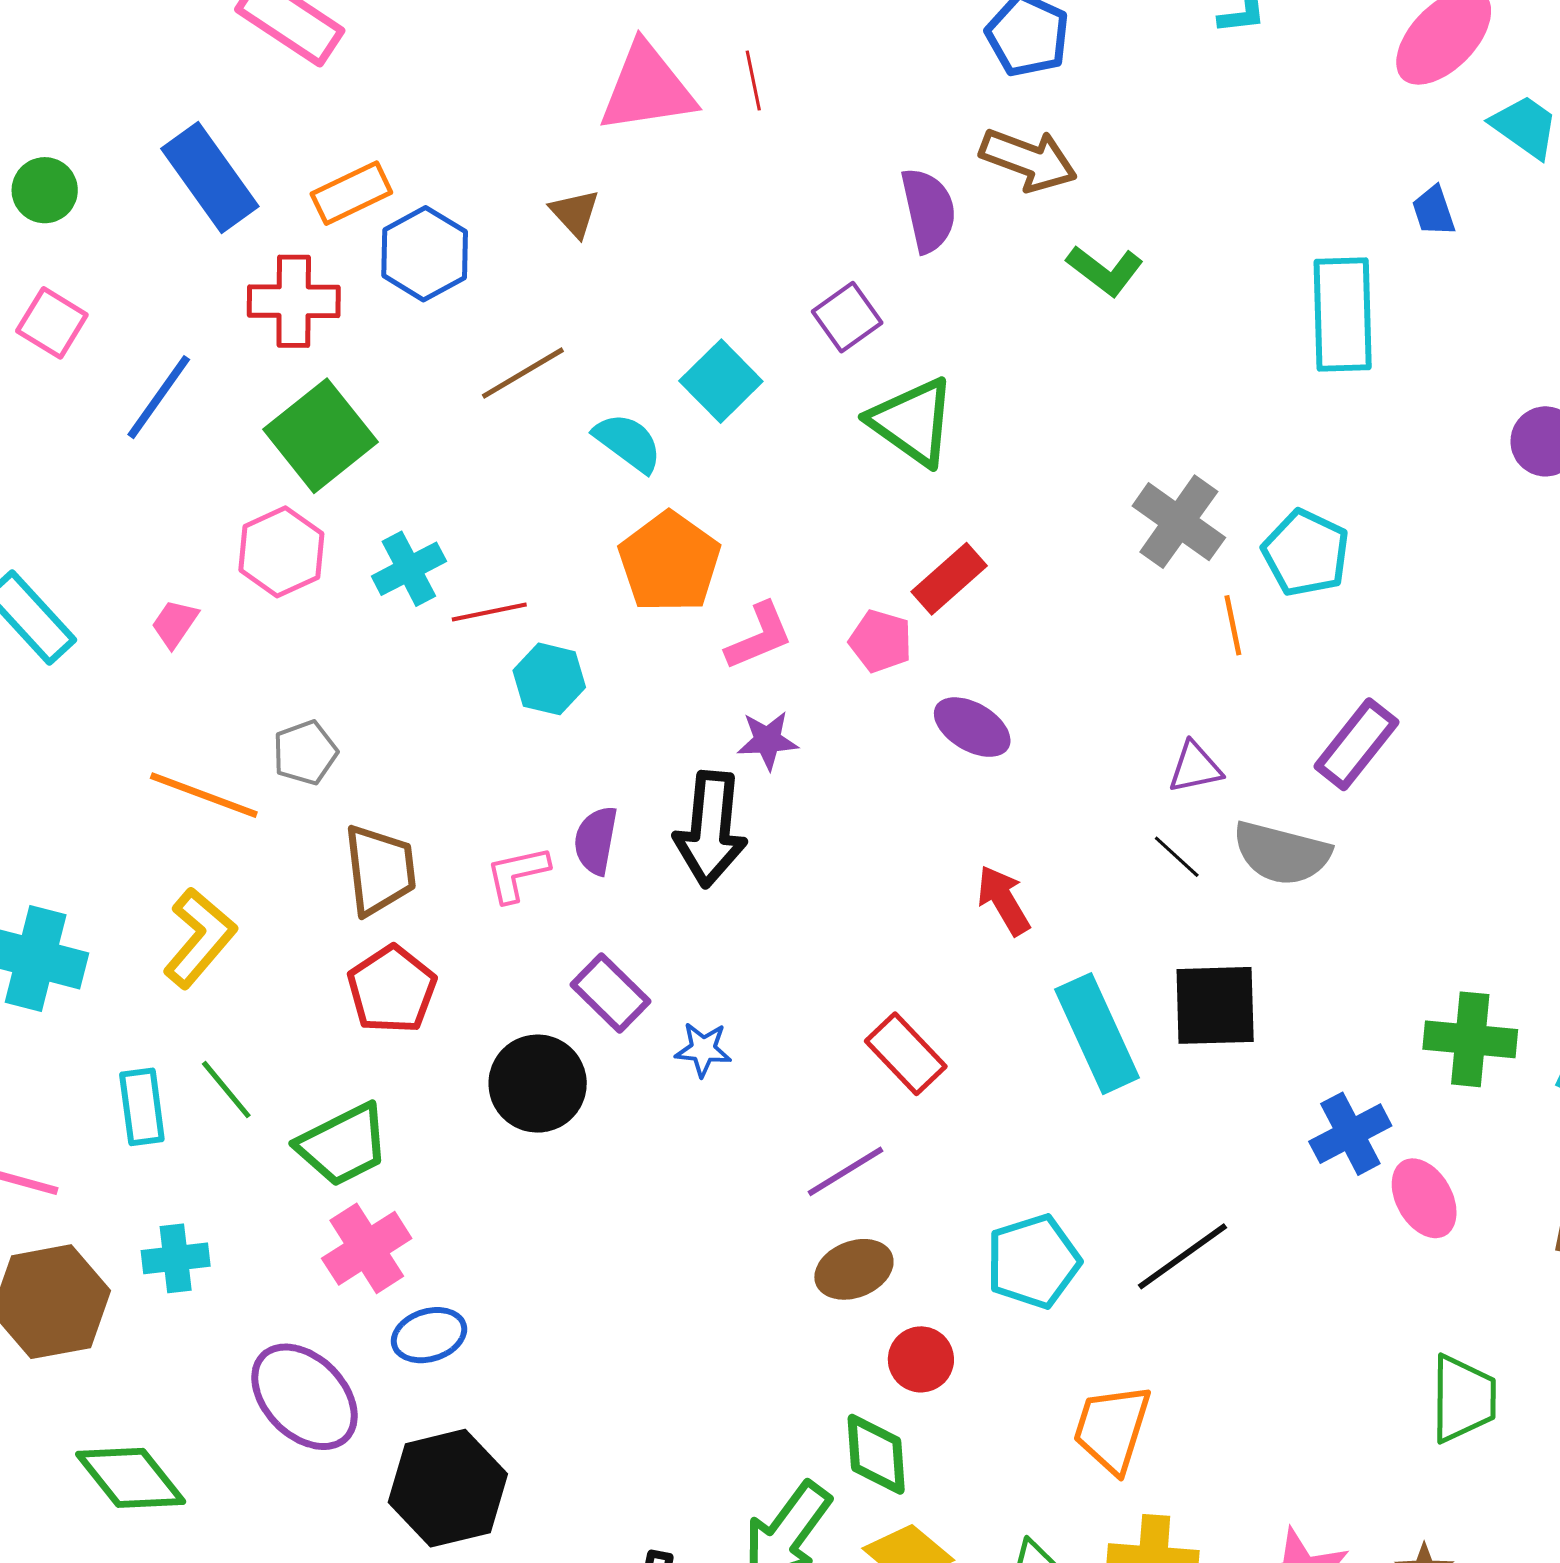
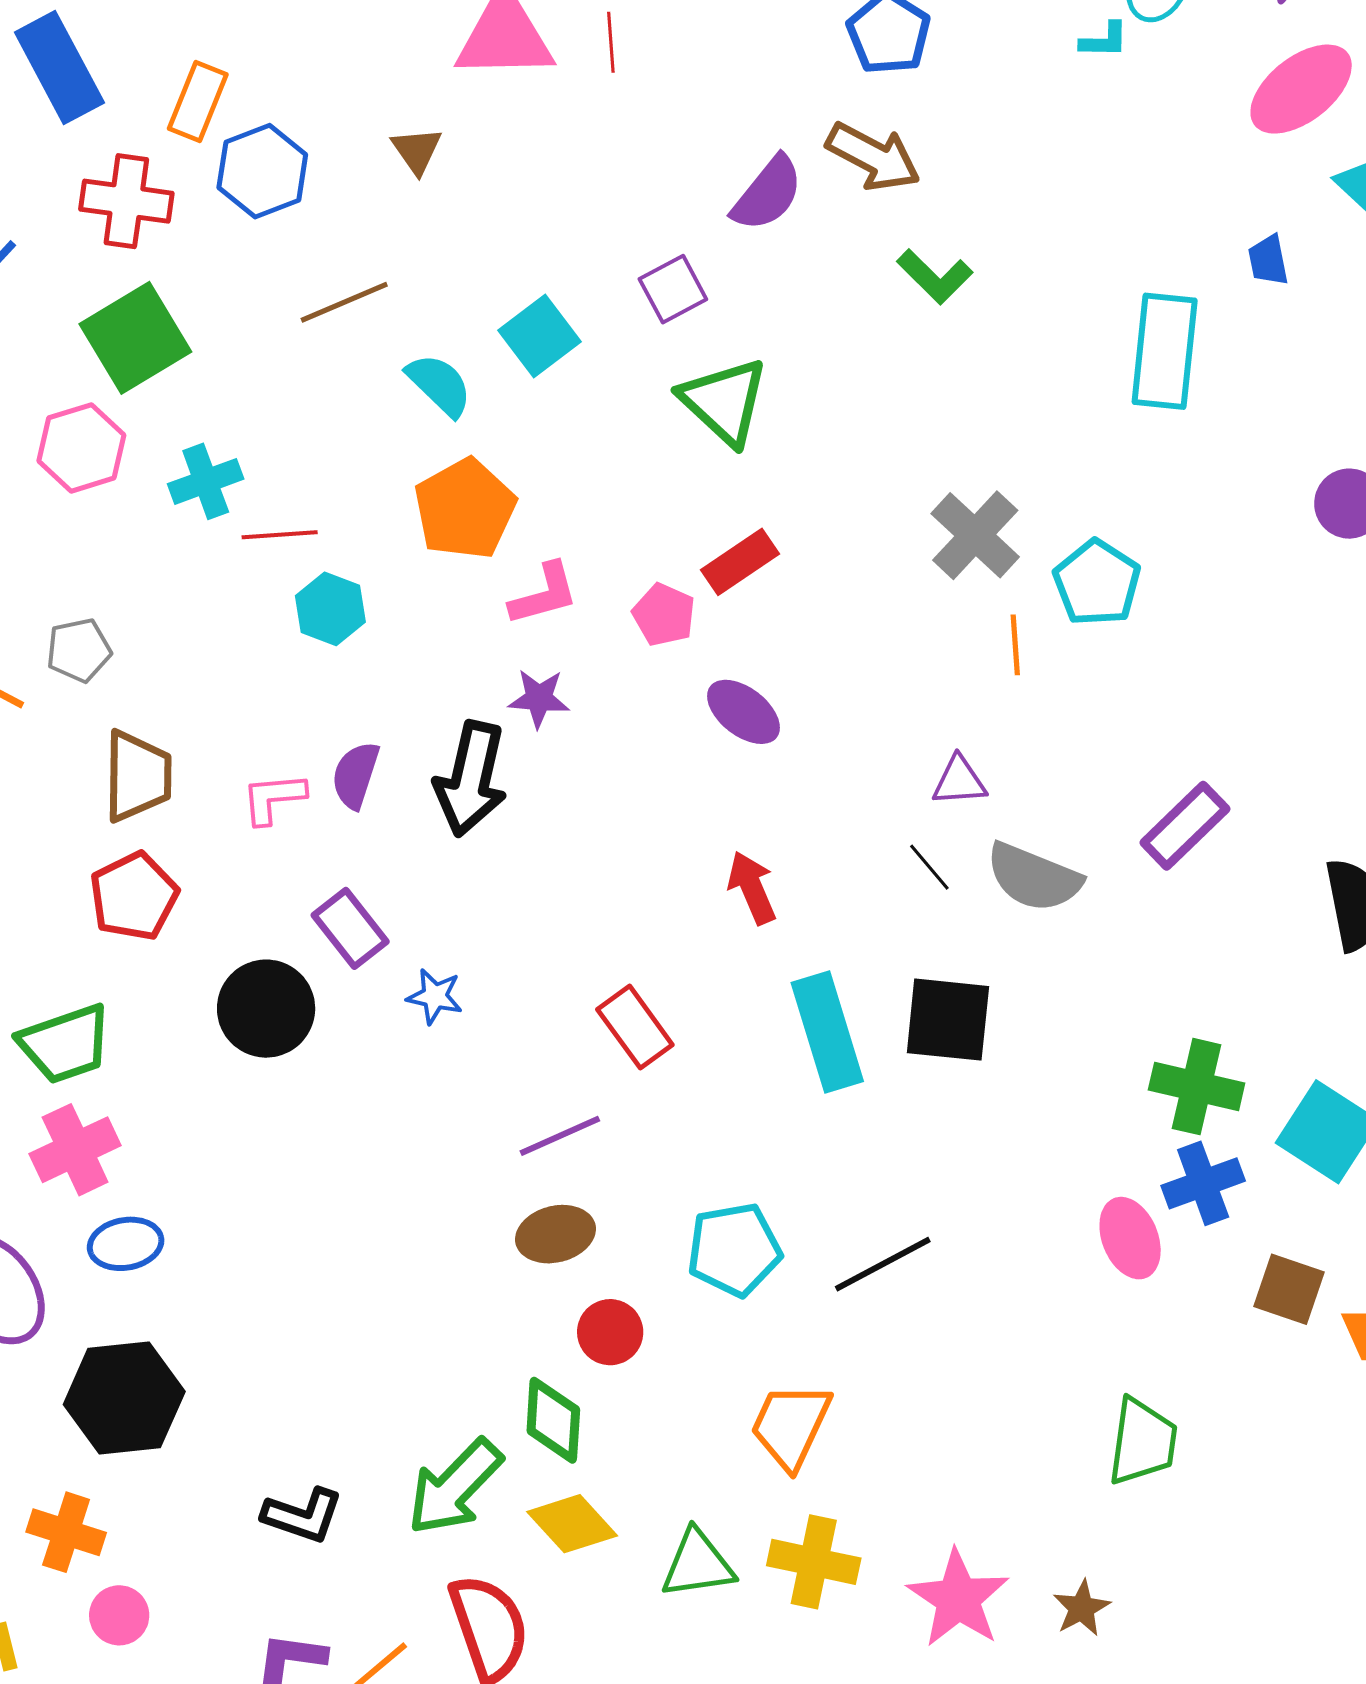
orange rectangle: (351, 193) -> (198, 101), turned -50
purple semicircle: (928, 210) -> (768, 194), turned 44
purple rectangle: (1356, 744) -> (1185, 826), moved
blue cross: (1350, 1134) -> (1203, 1183), moved

